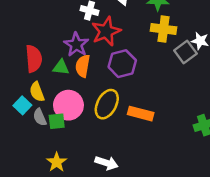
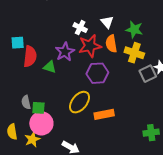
orange semicircle: (83, 66) -> (111, 44), moved, turned -30
yellow semicircle: (37, 92) -> (12, 132), moved
cyan square: (22, 105) -> (18, 43), moved, turned 32
pink circle: (68, 105) -> (41, 123), moved
orange rectangle: (141, 114) -> (104, 114), turned -36

